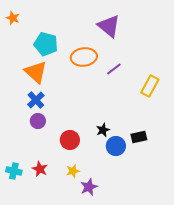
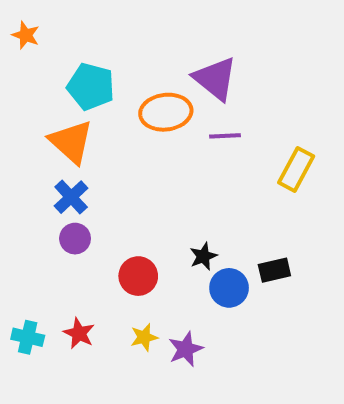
purple triangle: (109, 26) -> (215, 79), moved
purple line: (114, 69) -> (225, 136), turned 35
purple star: (89, 187) -> (186, 349), moved

